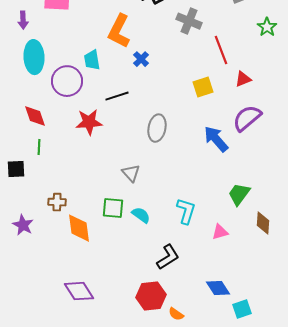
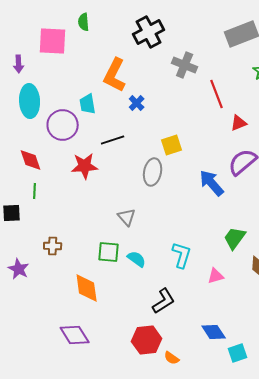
yellow square: (203, 87) -> (172, 145), moved
orange diamond: (79, 228) -> (87, 288), moved

